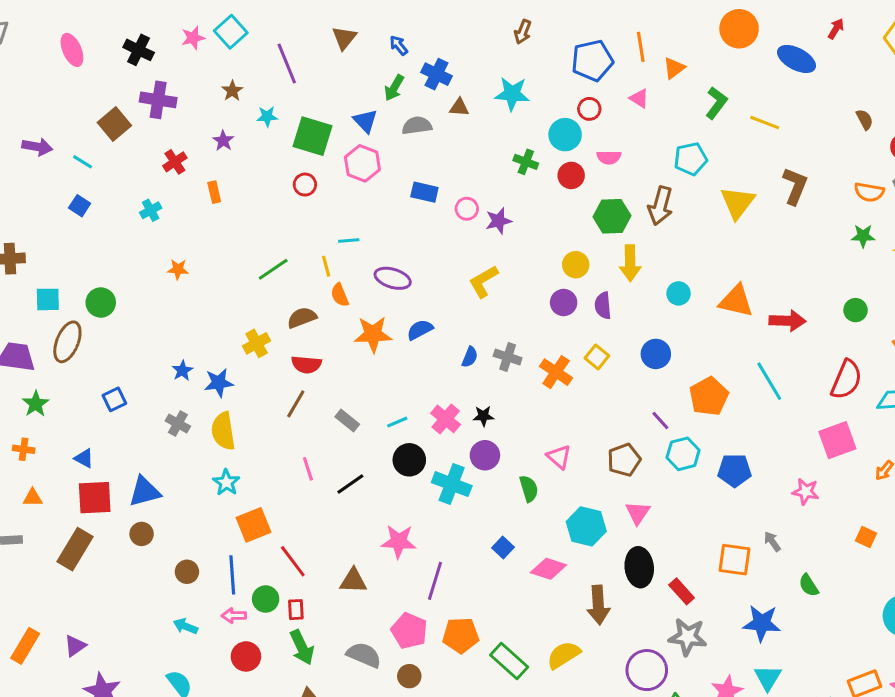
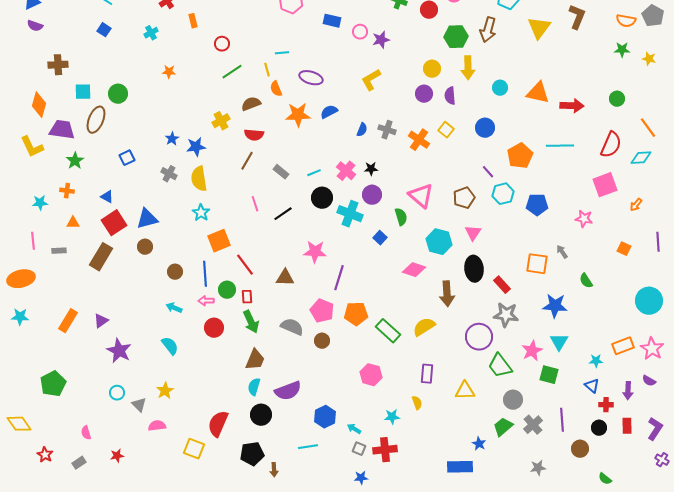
red circle: (305, 185) -> (222, 44), moved
cyan line: (769, 381) -> (560, 146), turned -60
pink triangle: (559, 457) -> (421, 196), size x1.5
red square: (95, 498) -> (114, 223), turned -30
blue square: (503, 548) -> (380, 238), moved

